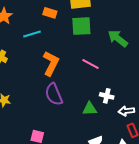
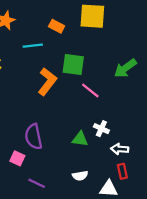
green square: (81, 26) -> (73, 65), moved
green arrow: (118, 38) -> (125, 68), turned -85
purple semicircle: (54, 94) -> (34, 137), moved

